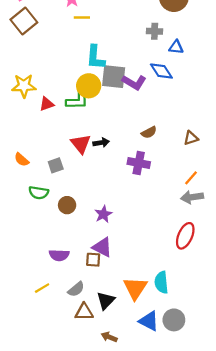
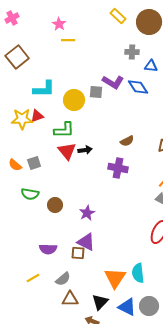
brown square: (24, 21) -> (17, 57), moved
cyan L-shape: (95, 57) -> (44, 89), moved, turned -95
gray square: (114, 77) -> (96, 92), size x0.6
purple L-shape: (134, 82) -> (113, 82), moved
yellow star: (24, 86) -> (22, 119), moved
green L-shape: (77, 101) -> (64, 130), moved
gray square: (56, 165) -> (34, 163), moved
black triangle: (106, 301) -> (100, 302), moved

